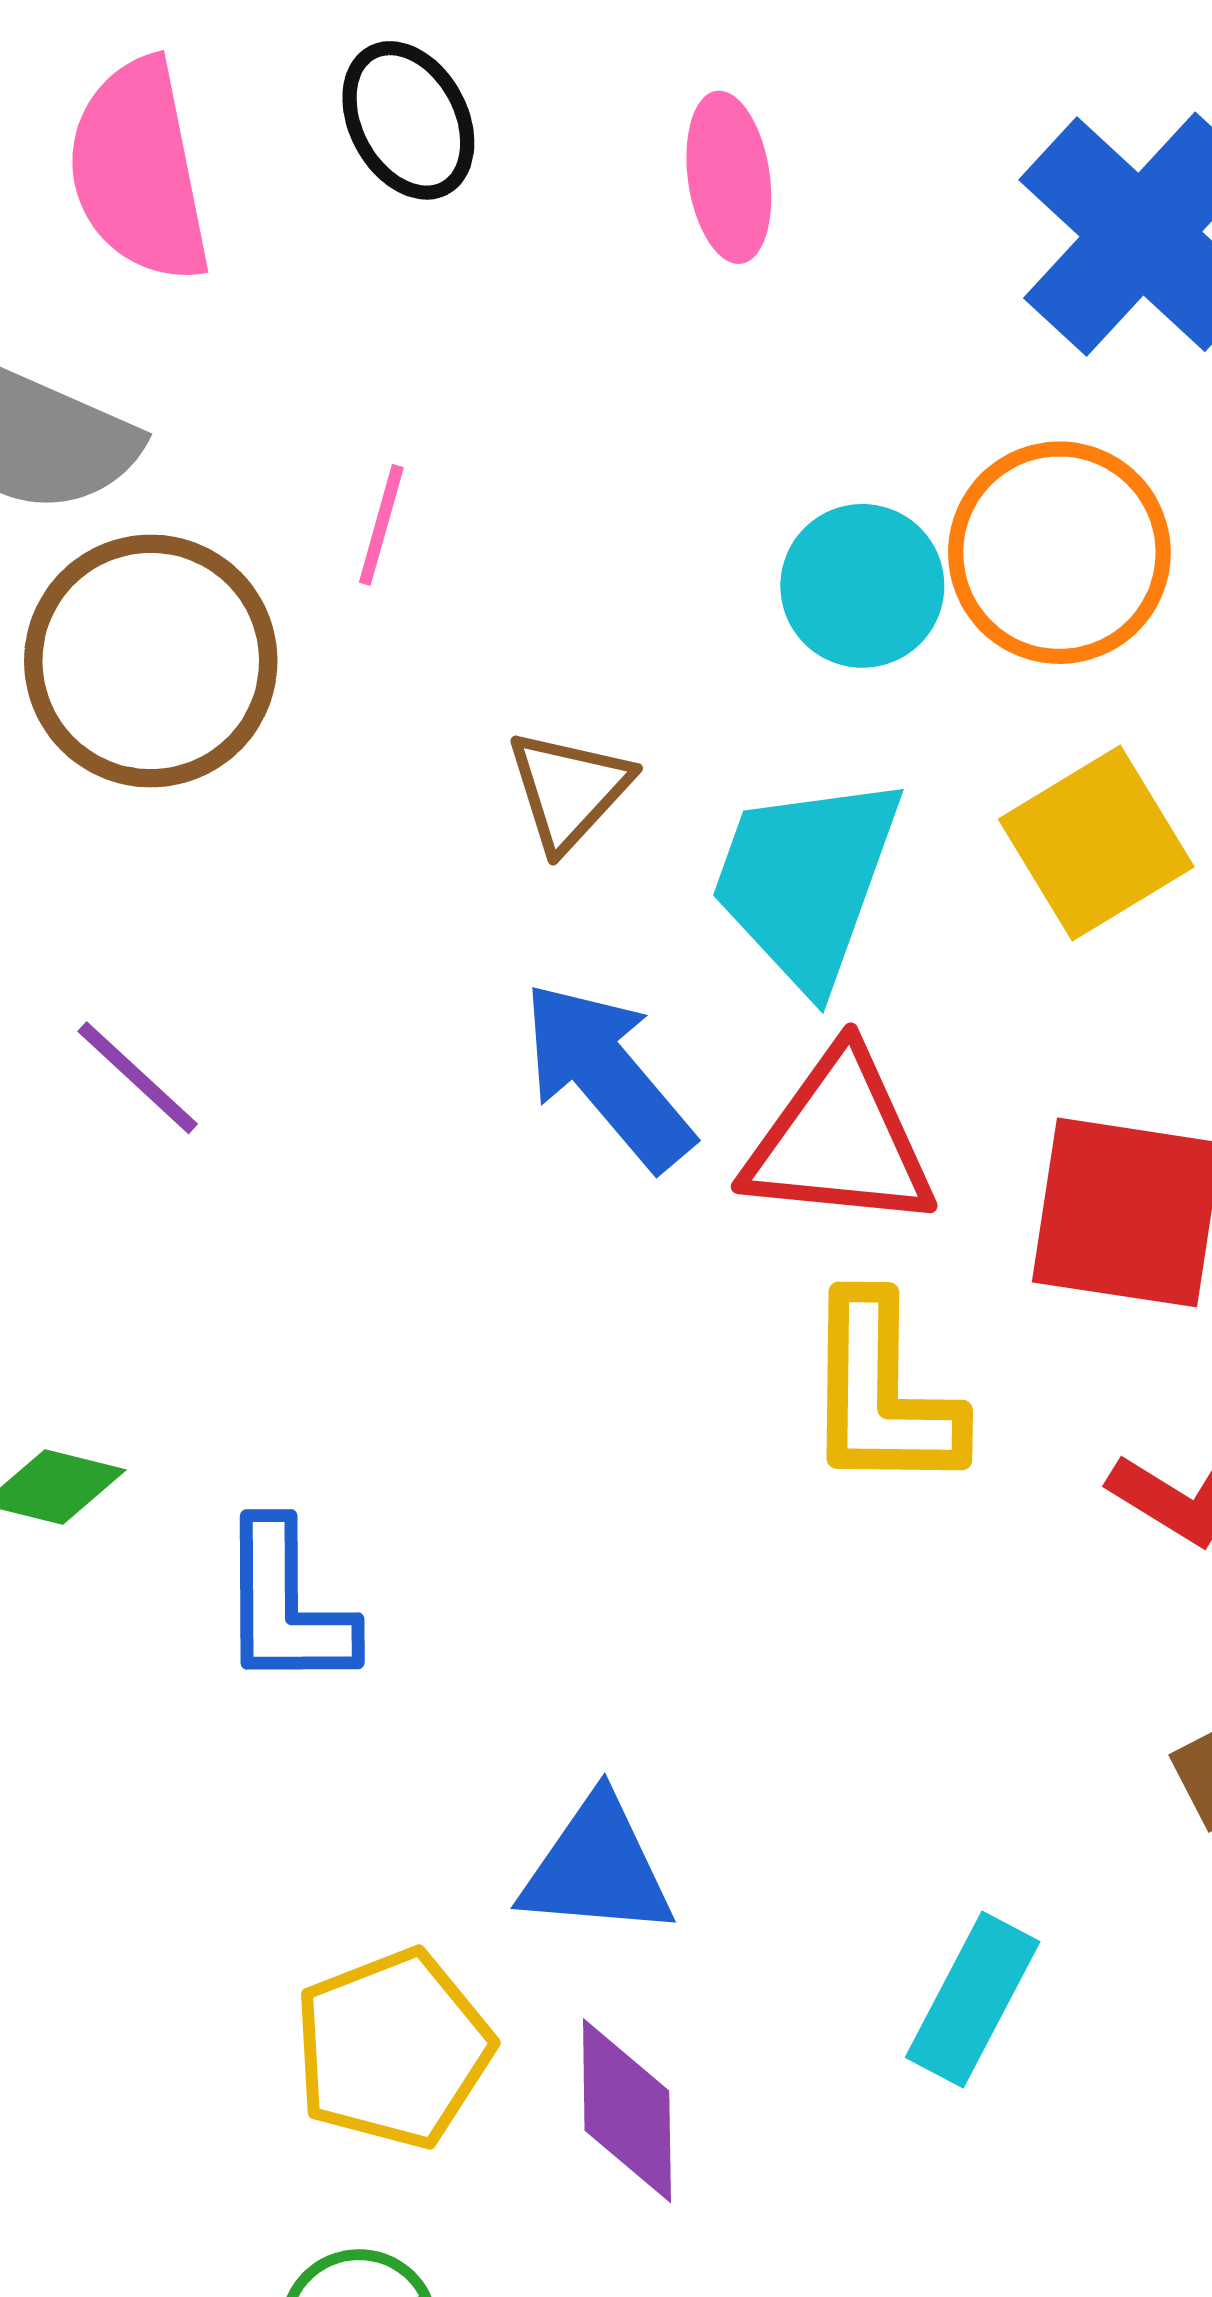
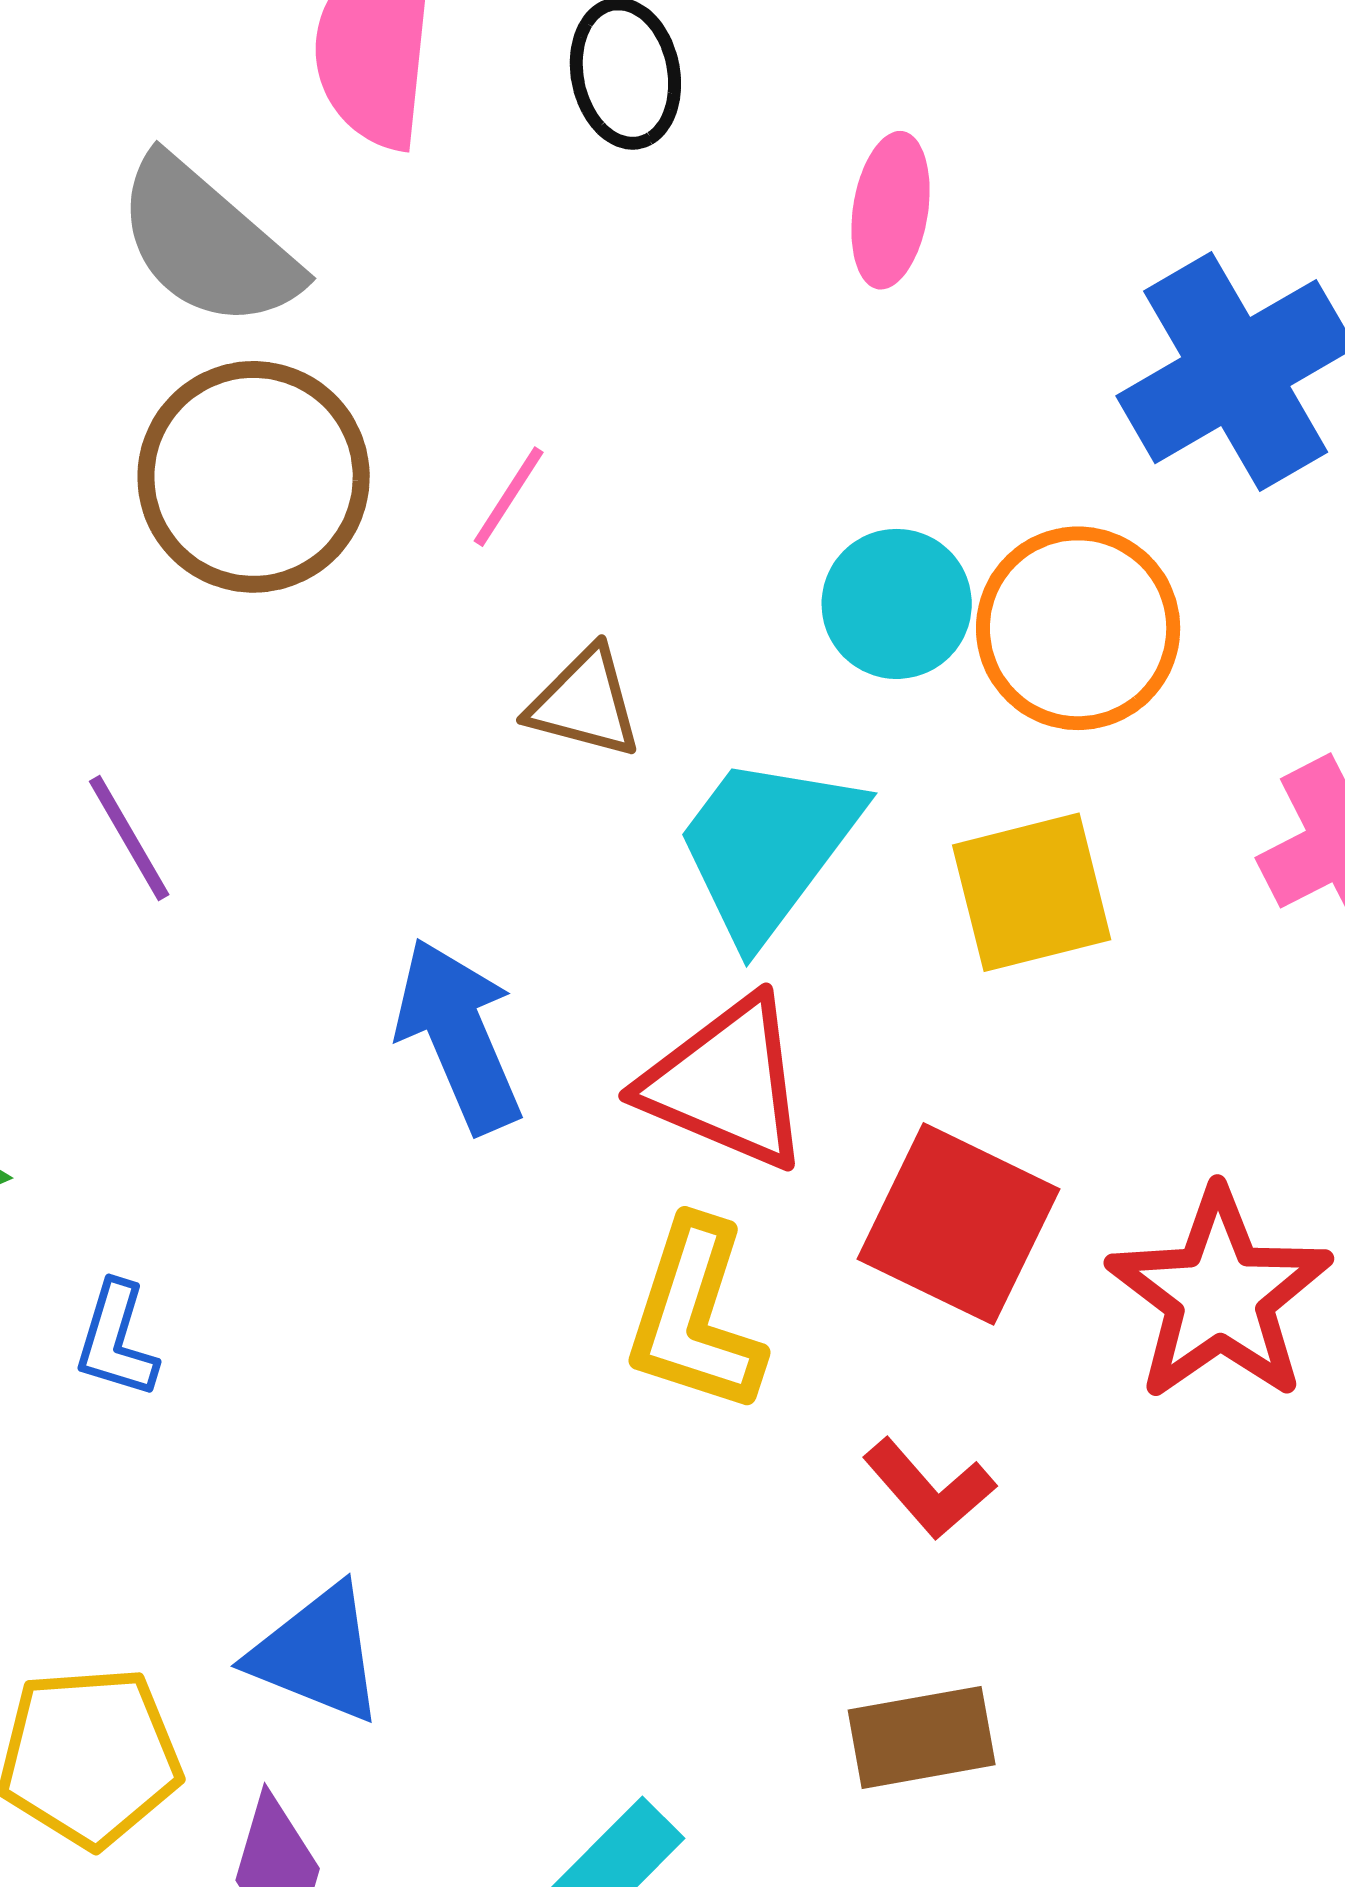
pink line: (381, 525) -> (509, 497), moved
brown triangle: (569, 790) -> (585, 703), turned 45
blue arrow: (607, 1075) -> (459, 1035), moved
blue L-shape: (286, 1605) -> (116, 1340), size x0.7

